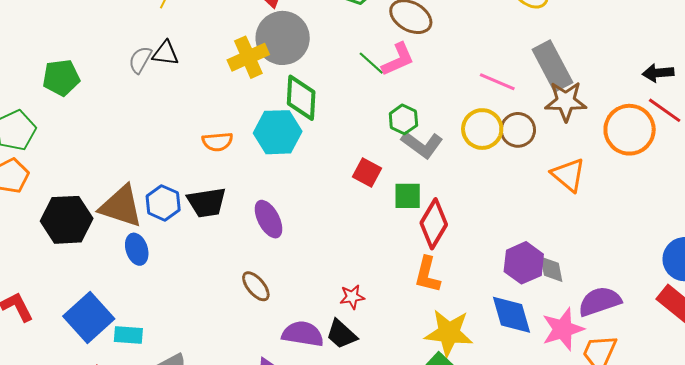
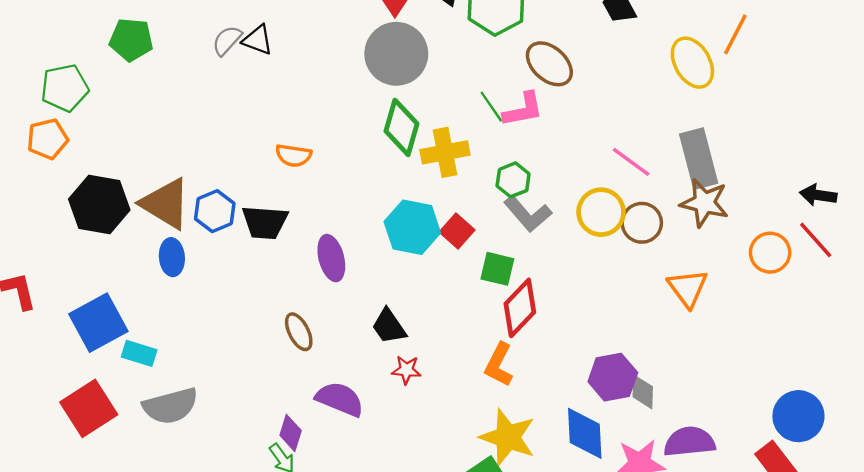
yellow cross: (248, 57) -> (445, 152), moved
orange circle: (630, 130) -> (770, 253), size x0.7
cyan hexagon: (278, 132) -> (412, 227), moved
black trapezoid: (341, 334) -> (389, 326), moved

